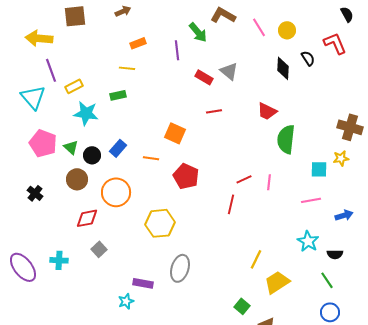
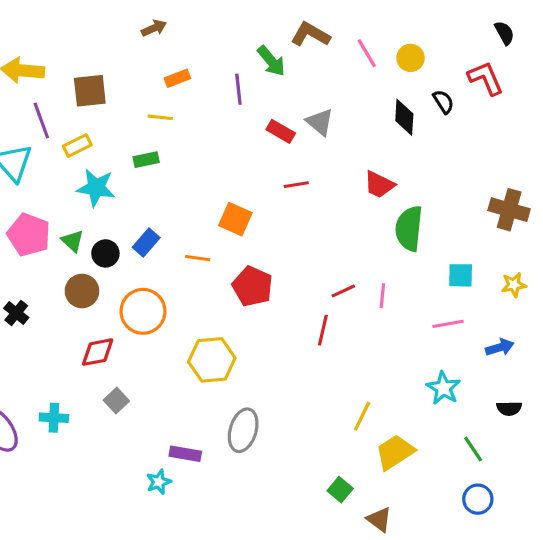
brown square: (75, 16) -> (90, 91), moved
yellow star: (341, 158) -> (514, 285), moved
black semicircle: (335, 254) -> (509, 408), moved

